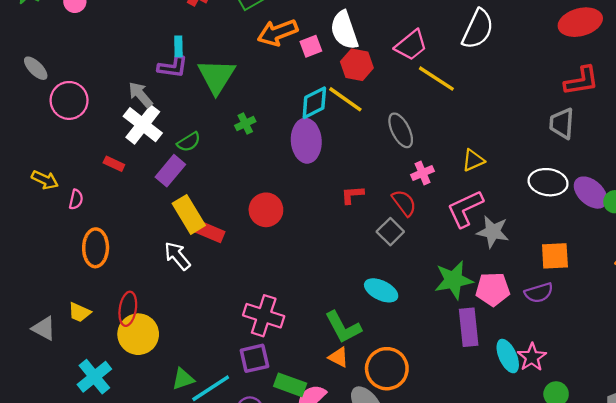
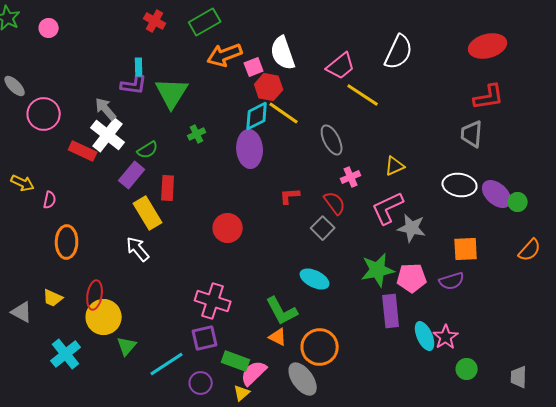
red hexagon: (357, 65) -> (269, 87), moved
red rectangle: (114, 164) -> (83, 151), moved, size x1.5
red circle: (266, 210) -> (228, 228), moved
red rectangle: (210, 232) -> (168, 188), moved, turned 70
green triangle: (183, 379) -> (127, 346), moved, turned -30

